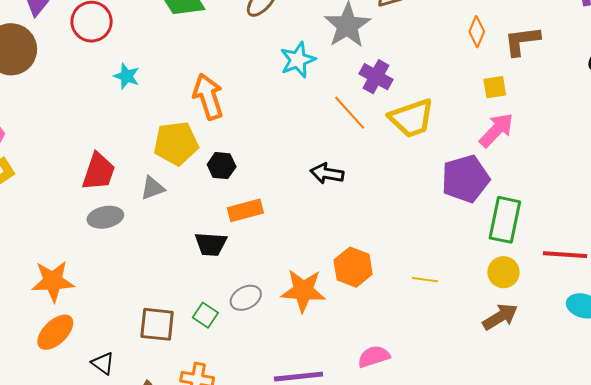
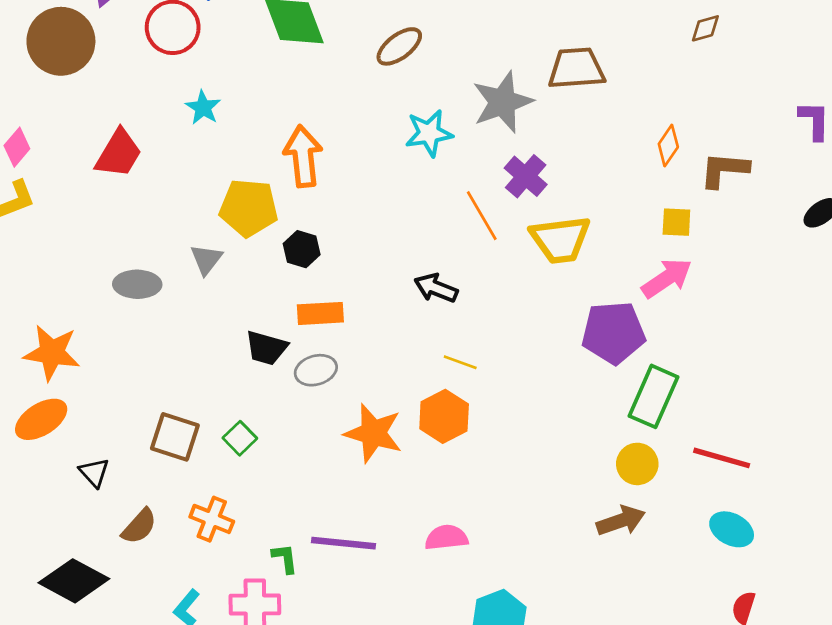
red trapezoid: (99, 172) -> (119, 153), moved
gray triangle: (153, 188) -> (206, 259), turned -44
yellow line: (425, 280) -> (460, 362), moved
gray ellipse: (246, 298) -> (316, 370), moved

